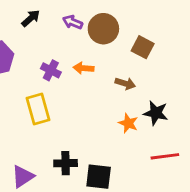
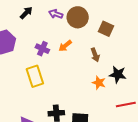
orange arrow: (83, 68) -> (65, 46), turned -40
brown arrow: (125, 83) -> (95, 55), turned 56

